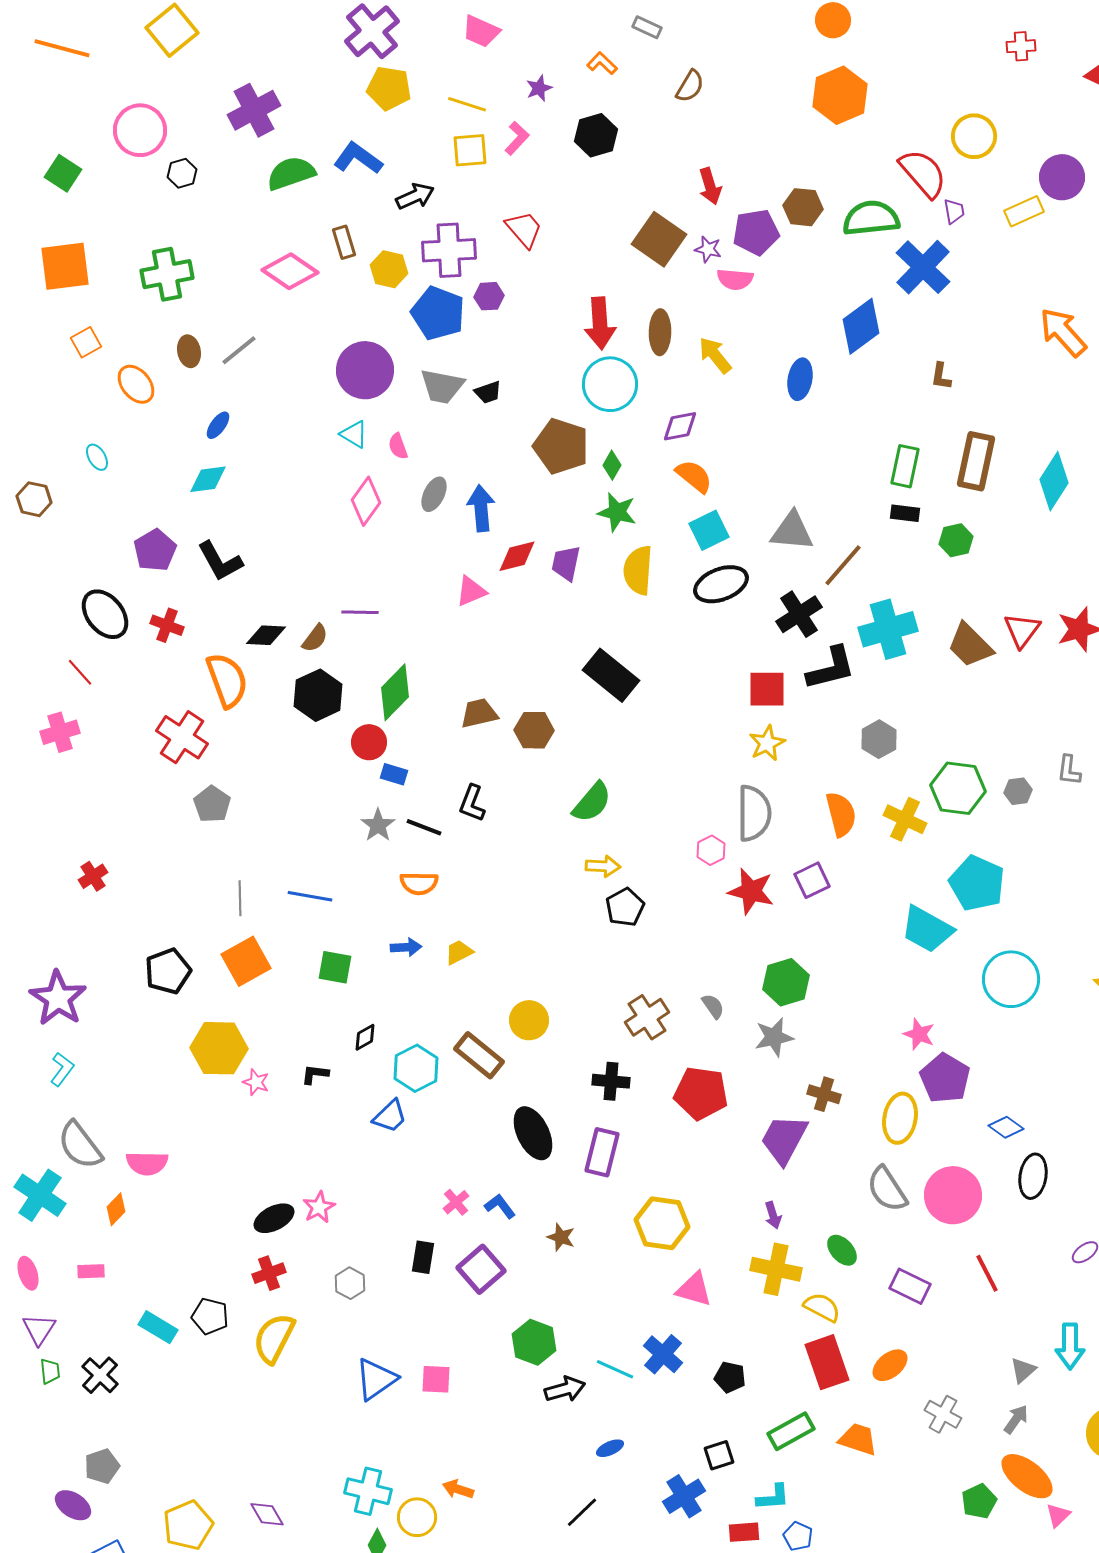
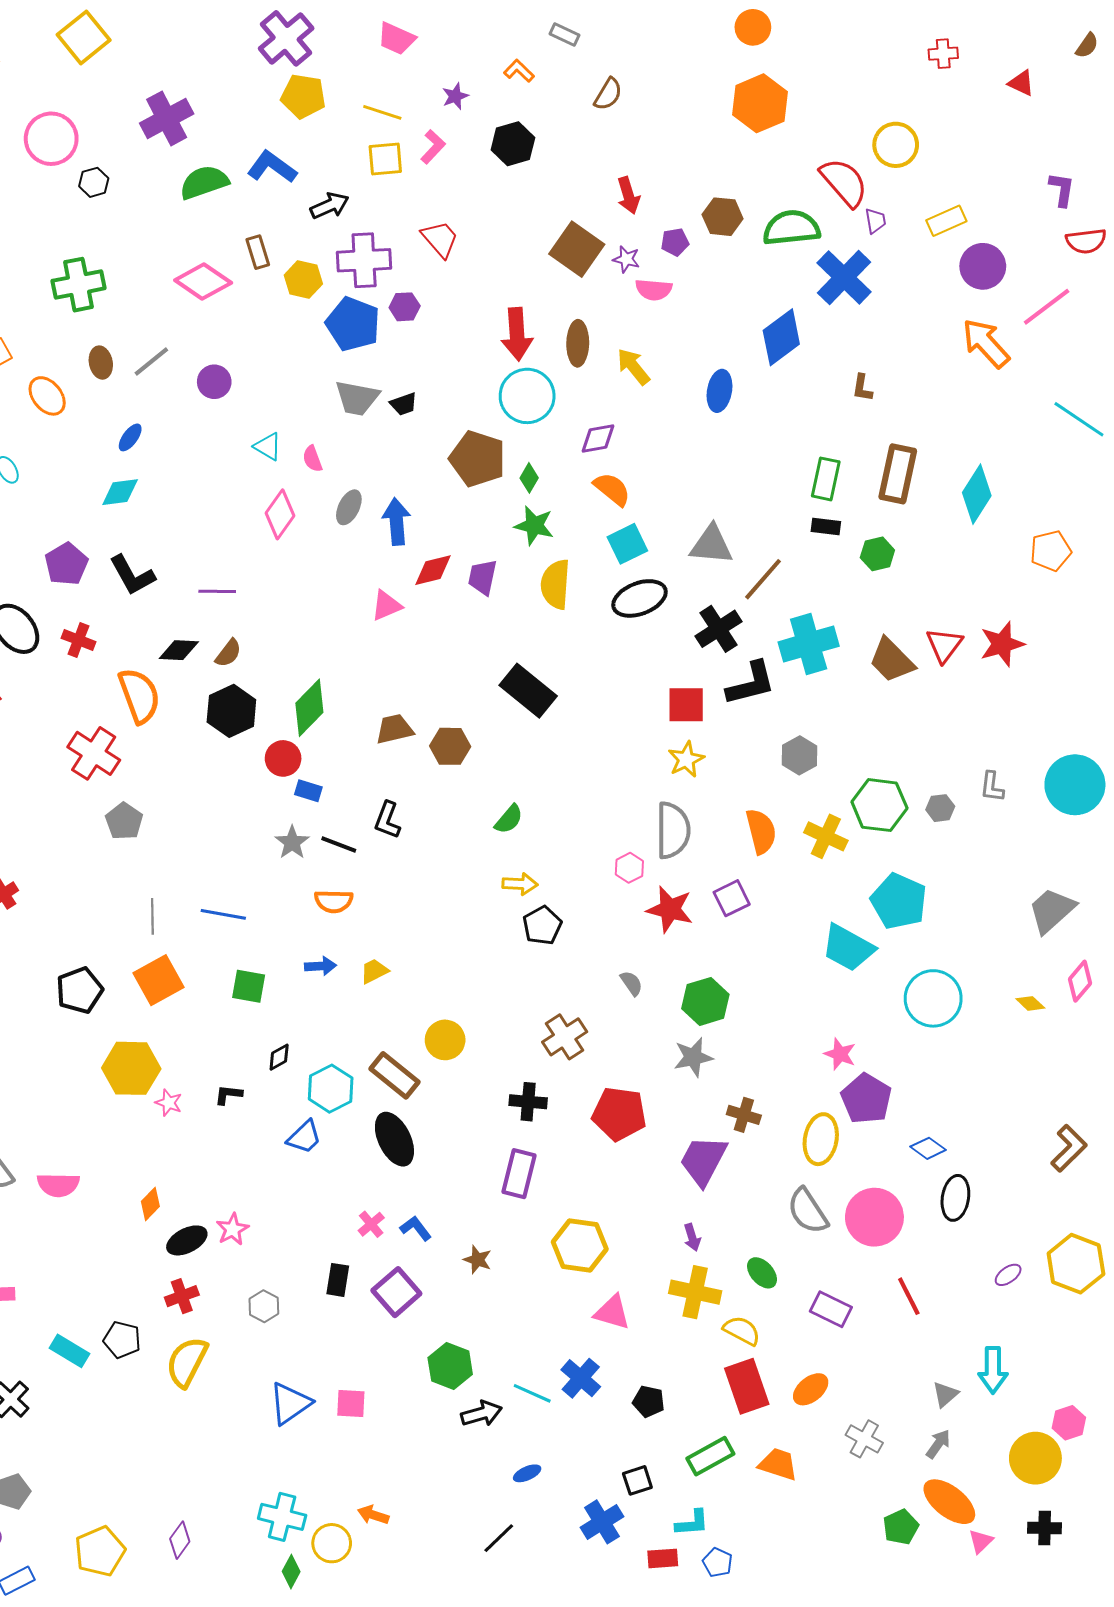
purple circle: (1062, 177) -> (983, 266), moved
purple pentagon: (756, 232) -> (675, 242), size x0.6
purple circle: (365, 370) -> (214, 382), moved, size x0.6
purple line: (360, 612) -> (217, 591), moved
green semicircle: (592, 802) -> (509, 819), size x0.7
gray semicircle: (713, 1006) -> (631, 983), moved
black ellipse: (533, 1133) -> (394, 1139), moved
orange diamond: (116, 1209) -> (150, 1204), moved
purple diamond: (267, 1514) -> (180, 1540), turned 66

